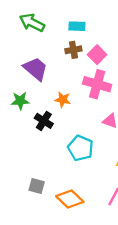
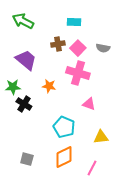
cyan rectangle: (77, 26) -> (74, 22), moved
black cross: (44, 121) -> (24, 104), moved
orange diamond: (70, 199) -> (64, 157), moved, turned -70

